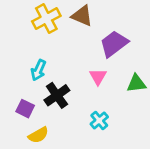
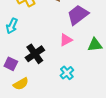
cyan arrow: (38, 70) -> (12, 26), moved
pink triangle: (98, 77) -> (66, 40), turned 32

